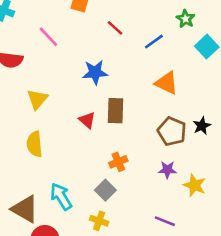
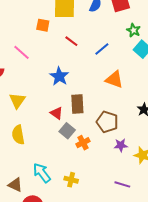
green star: (186, 19) -> (133, 30), moved
blue star: (95, 72) -> (59, 76), turned -30
brown pentagon: (172, 131) -> (107, 122), moved
gray square: (105, 190) -> (67, 131), moved
brown triangle: (25, 209) -> (15, 185), size x0.7
yellow cross: (99, 221) -> (71, 180), moved

